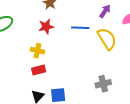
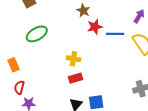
red star: (46, 27) -> (95, 27), moved

